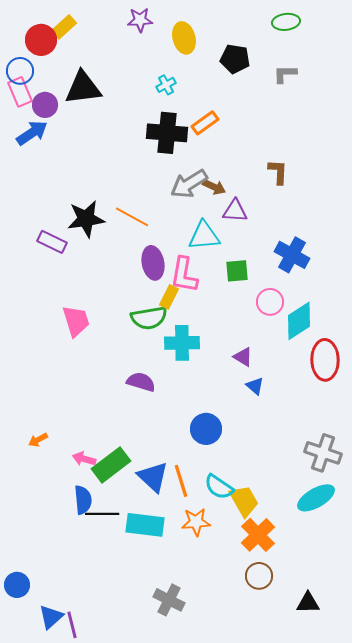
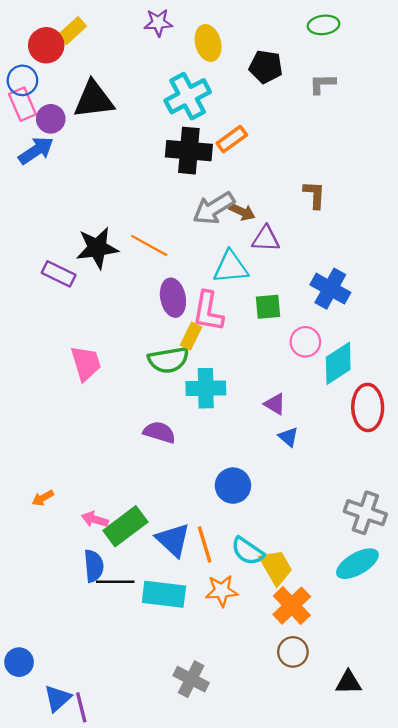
cyan cross: (166, 85) -> (188, 96), size x2.0

